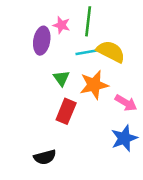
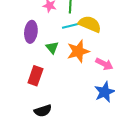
purple ellipse: (42, 41) -> (31, 32), moved
red rectangle: (66, 111) -> (35, 76), moved

